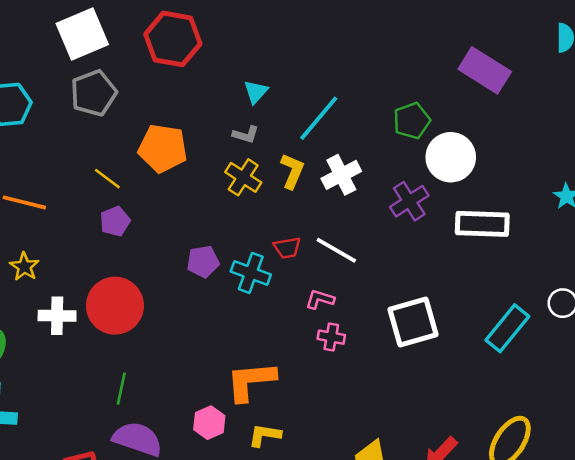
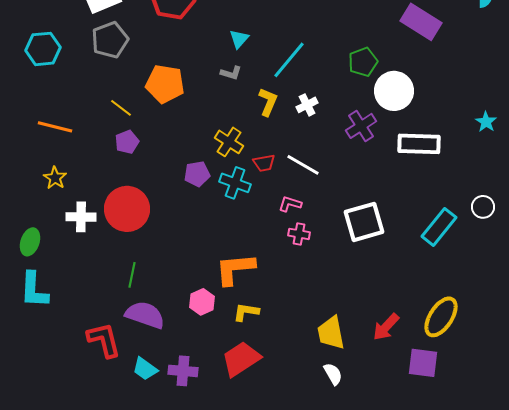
white cross: (341, 175) -> (307, 105), size x0.7
yellow cross: (243, 177) -> (229, 142), moved

